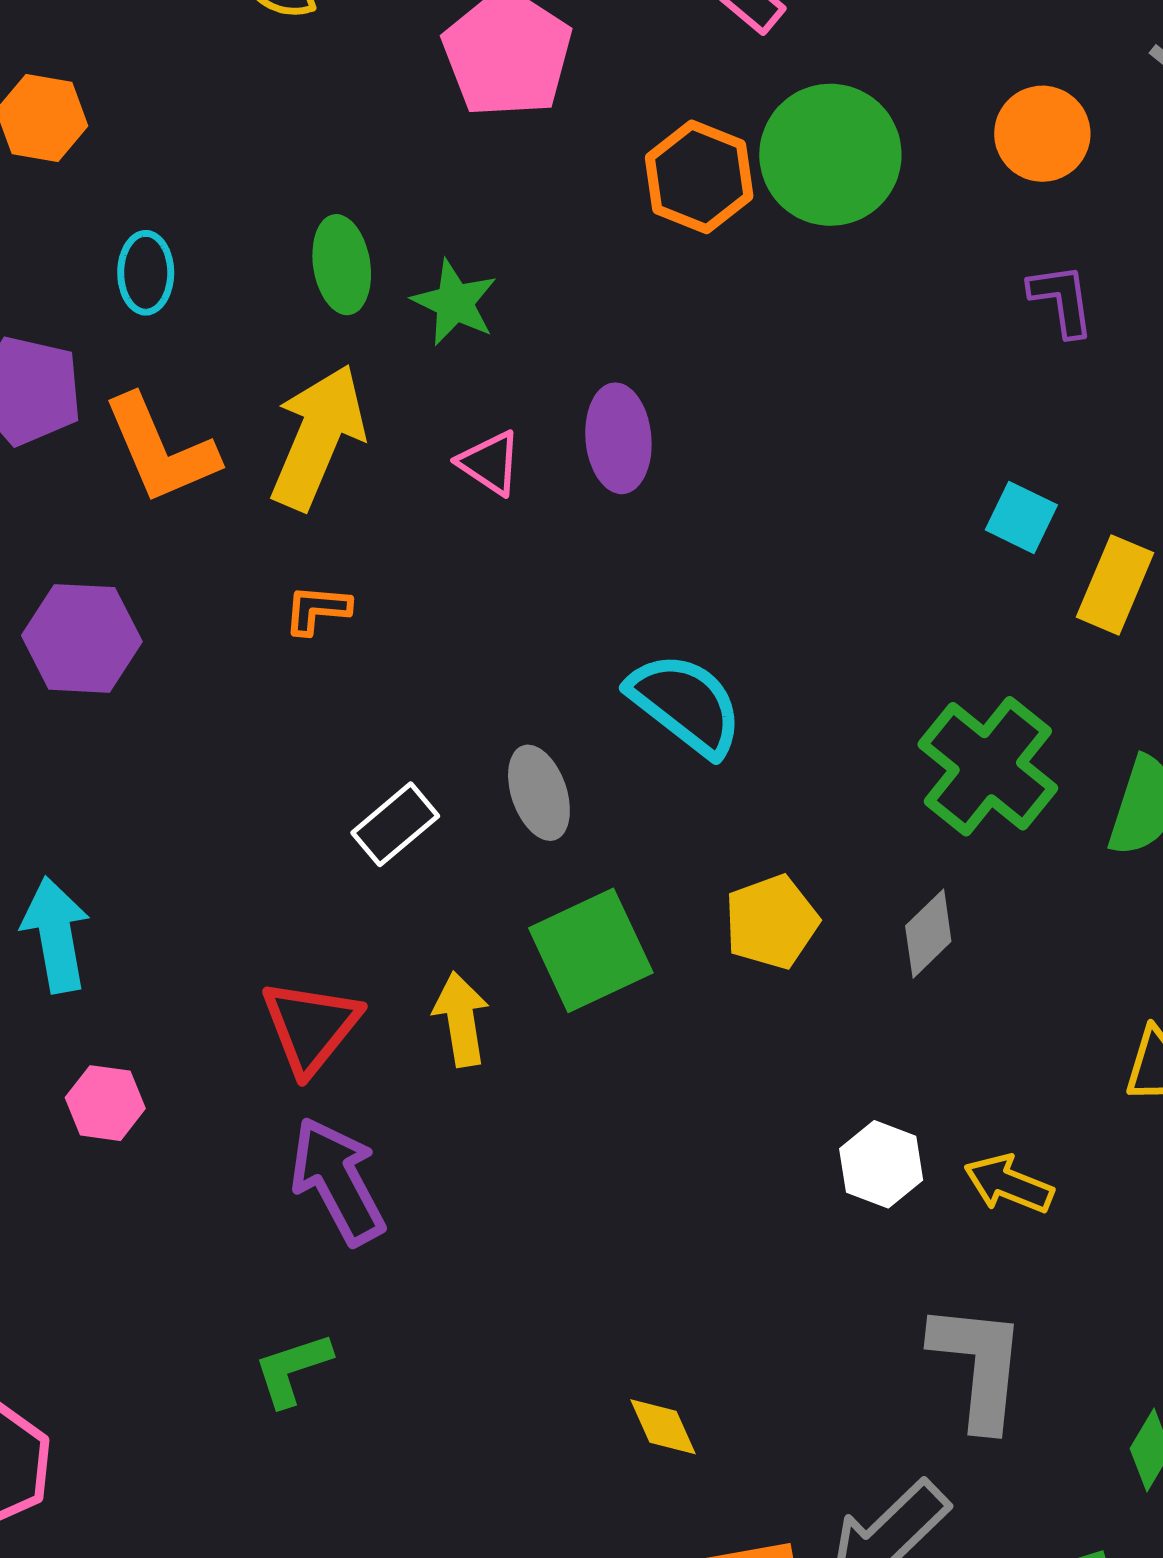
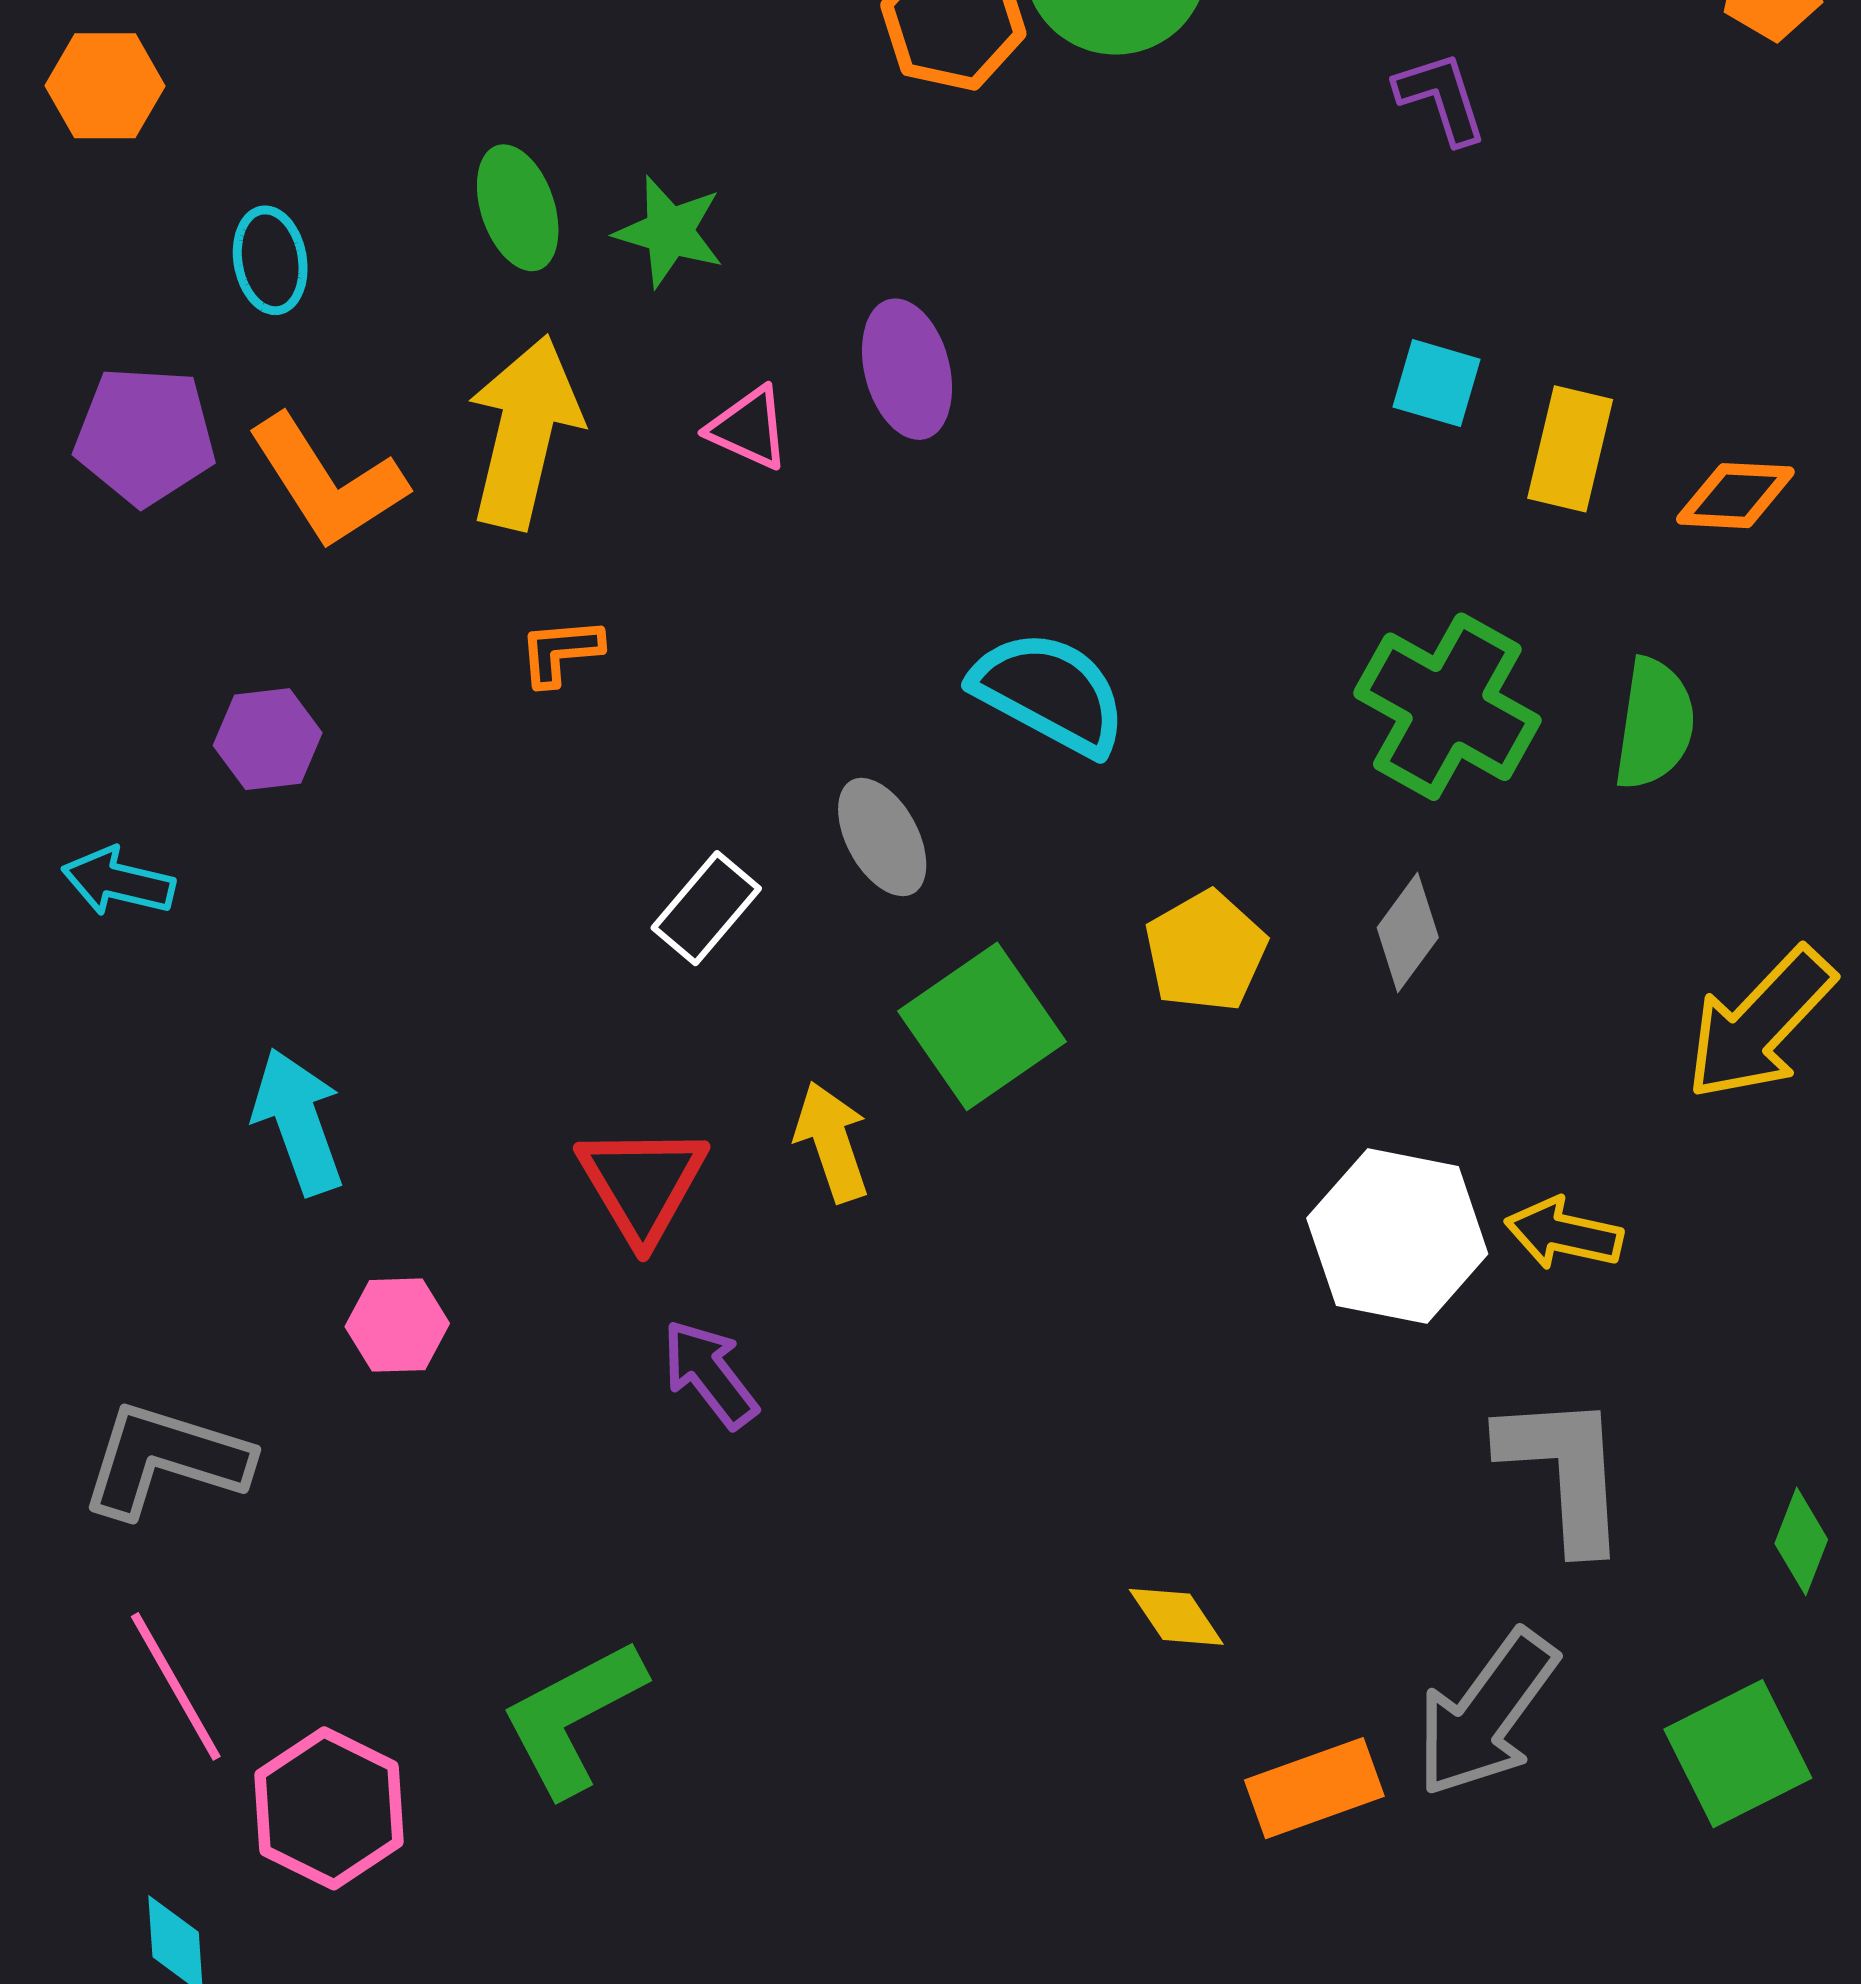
purple hexagon: (82, 638) -> (268, 739), size x0.7
white hexagon: (881, 1164) -> (1397, 1236), size x1.6
purple arrow: (338, 1181) -> (710, 1374), size x0.7
green L-shape: (292, 1369) -> (573, 1717), moved, size x1.5

